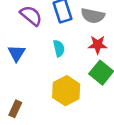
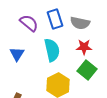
cyan semicircle: (59, 48) -> (52, 50), size x1.6

